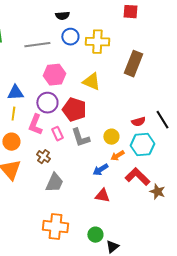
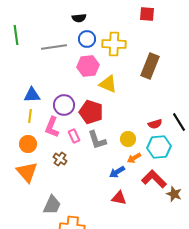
pink hexagon: (54, 75) -> (88, 66), moved
gray trapezoid: (54, 183) -> (52, 205), moved

